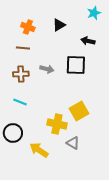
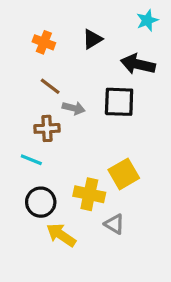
black arrow: (88, 41) -> (138, 64), size x1.5
brown line: (23, 48) -> (50, 86), moved, turned 32
brown cross: (21, 74) -> (47, 128), moved
black circle: (13, 133) -> (41, 202), moved

